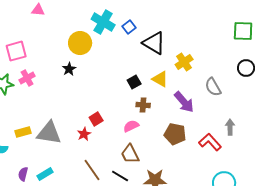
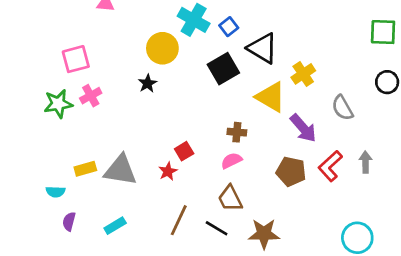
yellow triangle: (160, 79) -> (271, 97), size x1.4
black square: (134, 82) -> (223, 69), moved, size x1.6
brown cross: (143, 105) -> (237, 132), moved
red L-shape: (210, 142) -> (330, 166), moved, turned -90
brown line: (92, 170) -> (179, 220), turned 60
purple semicircle: (23, 174) -> (69, 222), moved

